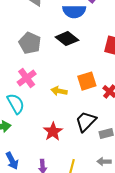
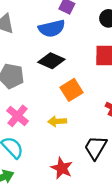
orange square: (87, 81) -> (71, 90), moved

